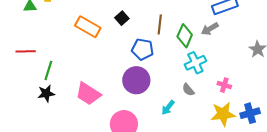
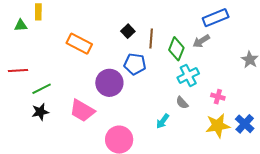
black square: (122, 18) -> (128, 31), moved
green line: (48, 70) -> (42, 89), turned 48
purple circle: (136, 80) -> (109, 83), moved
blue cross: (250, 113) -> (245, 124), turned -30

